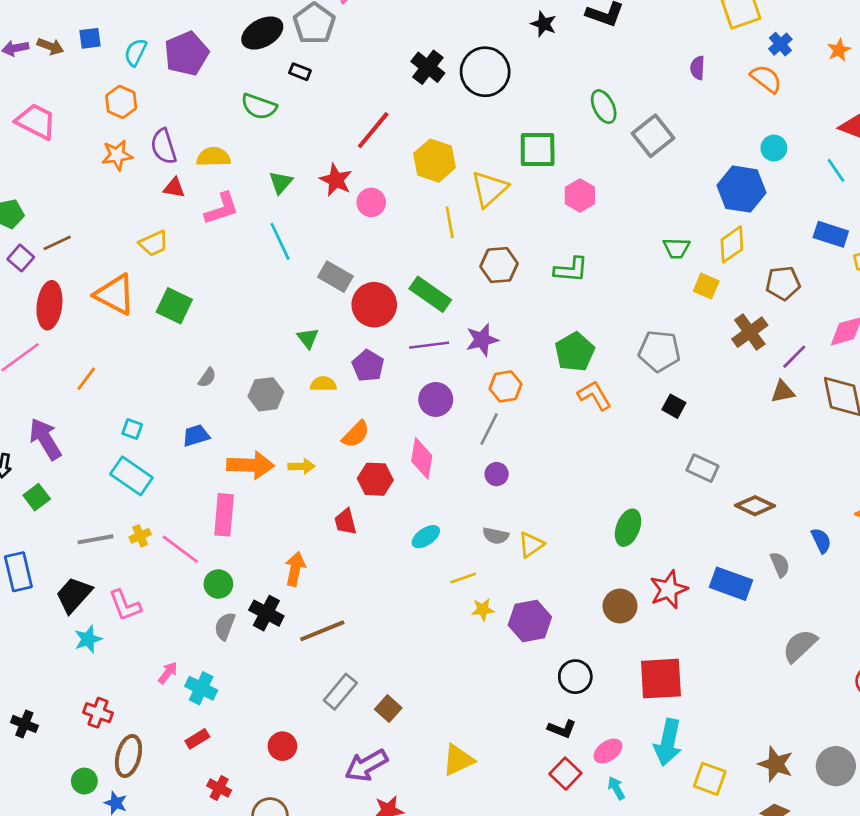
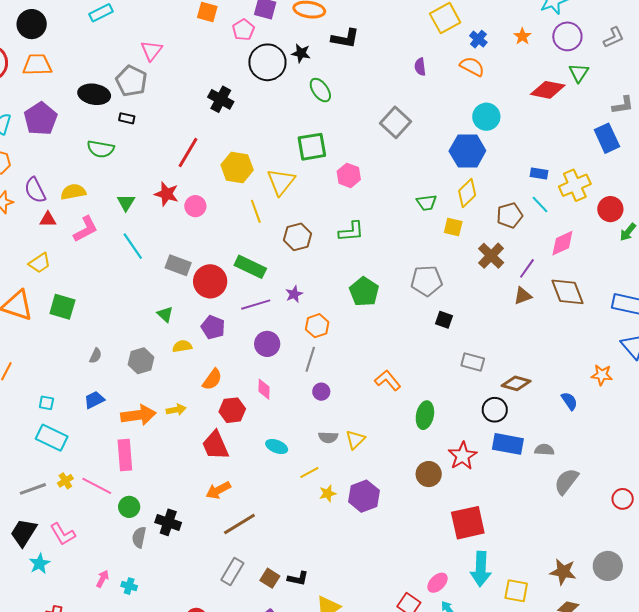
black ellipse: (262, 33) -> (94, 94), turned 48
black circle: (485, 72) -> (267, 62), moved
green ellipse: (604, 107) -> (320, 90), moved
cyan circle: (774, 148) -> (486, 117), size x1.4
cyan line: (836, 170) -> (540, 204), moved
blue rectangle: (831, 234) -> (539, 173), size x0.7
purple star: (482, 340) -> (294, 294), size x0.7
orange L-shape: (594, 395) -> (388, 380), moved
pink diamond: (422, 458) -> (264, 389), size x0.7
red trapezoid: (345, 522) -> (215, 445), size x1.5
cyan ellipse: (426, 537) -> (277, 447), turned 65
gray semicircle: (780, 565) -> (544, 450), moved, turned -54
orange arrow: (295, 569) -> (218, 490), moved, turned -120
brown line: (322, 631) -> (239, 524), moved
black circle: (575, 677) -> (495, 410), moved
cyan cross: (201, 688) -> (129, 586), size x0.7
black L-shape: (562, 729) -> (298, 578), moved

